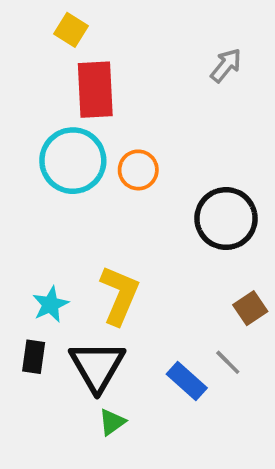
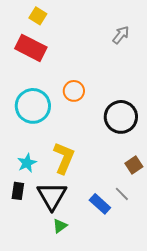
red rectangle: (95, 90) -> (31, 48), moved, turned -60
cyan circle: (73, 161) -> (33, 106), moved

